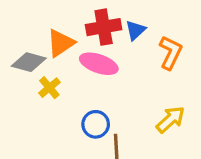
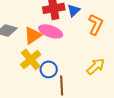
orange triangle: (61, 43) -> (33, 35), moved
yellow cross: (49, 88) -> (31, 59), moved, size x1.5

